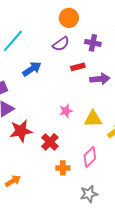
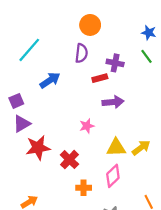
purple cross: (93, 43) -> (115, 63), moved
purple semicircle: (61, 44) -> (81, 53), turned -48
purple arrow: (100, 79) -> (113, 102), moved
yellow triangle: (93, 119) -> (116, 148), moved

